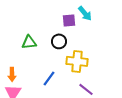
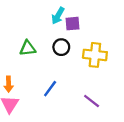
cyan arrow: (85, 13) -> (58, 16), moved, turned 70
yellow cross: (77, 61) -> (95, 55), moved

